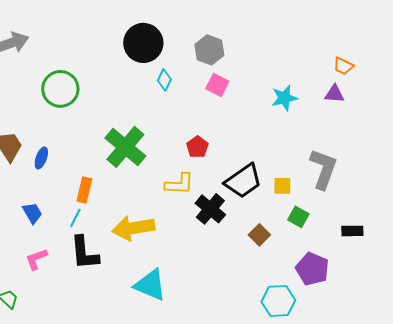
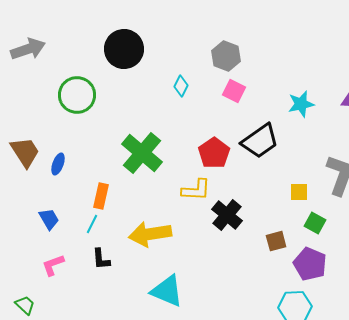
black circle: (143, 43) -> (124, 49), moved
red pentagon: (197, 147) -> (214, 153), size x1.4
black trapezoid: (243, 181) -> (260, 141), moved
brown square: (259, 235) -> (276, 241), turned 30
black L-shape: (84, 253) -> (101, 259), size x0.6
purple pentagon: (312, 269) -> (310, 264), moved

